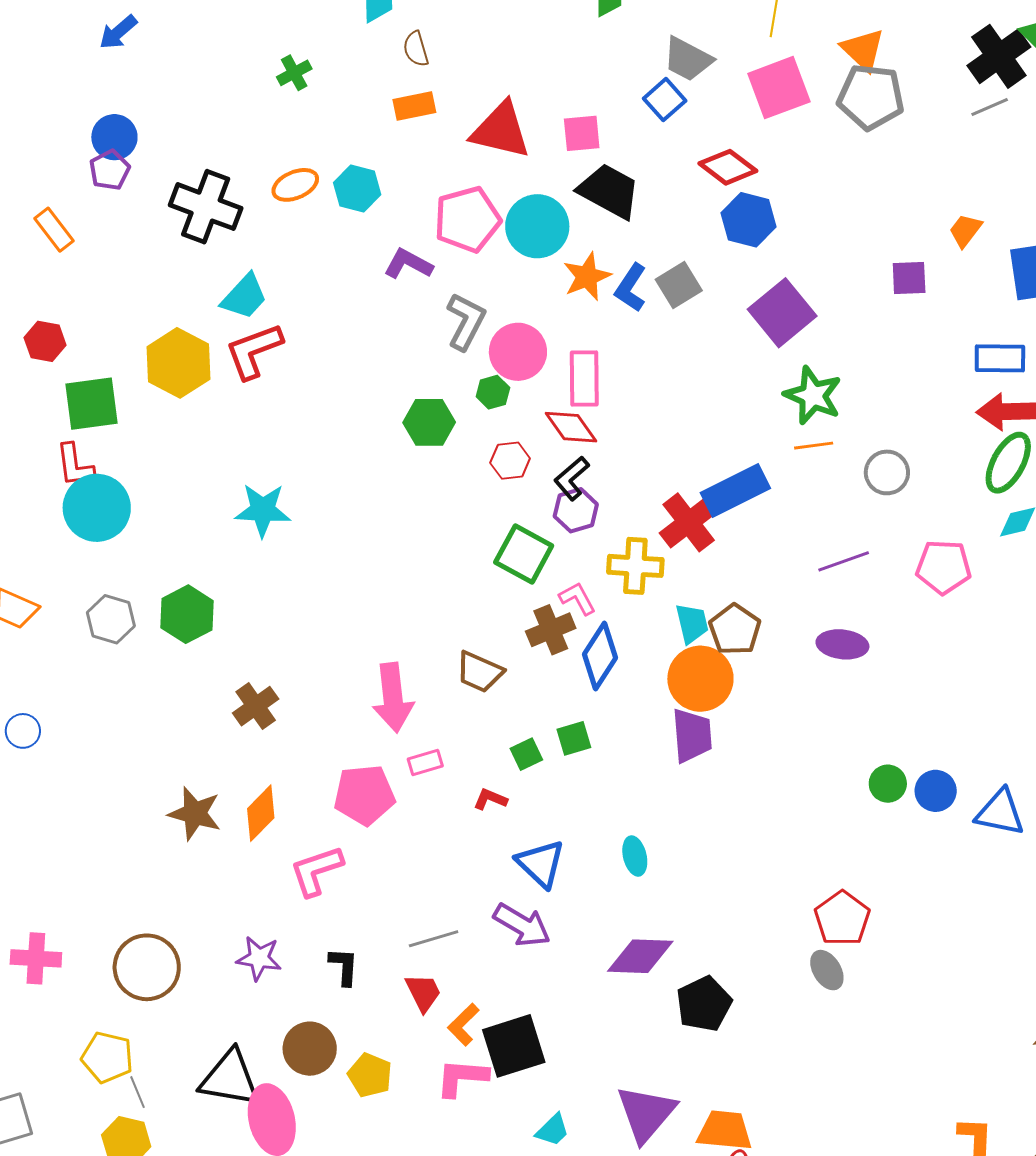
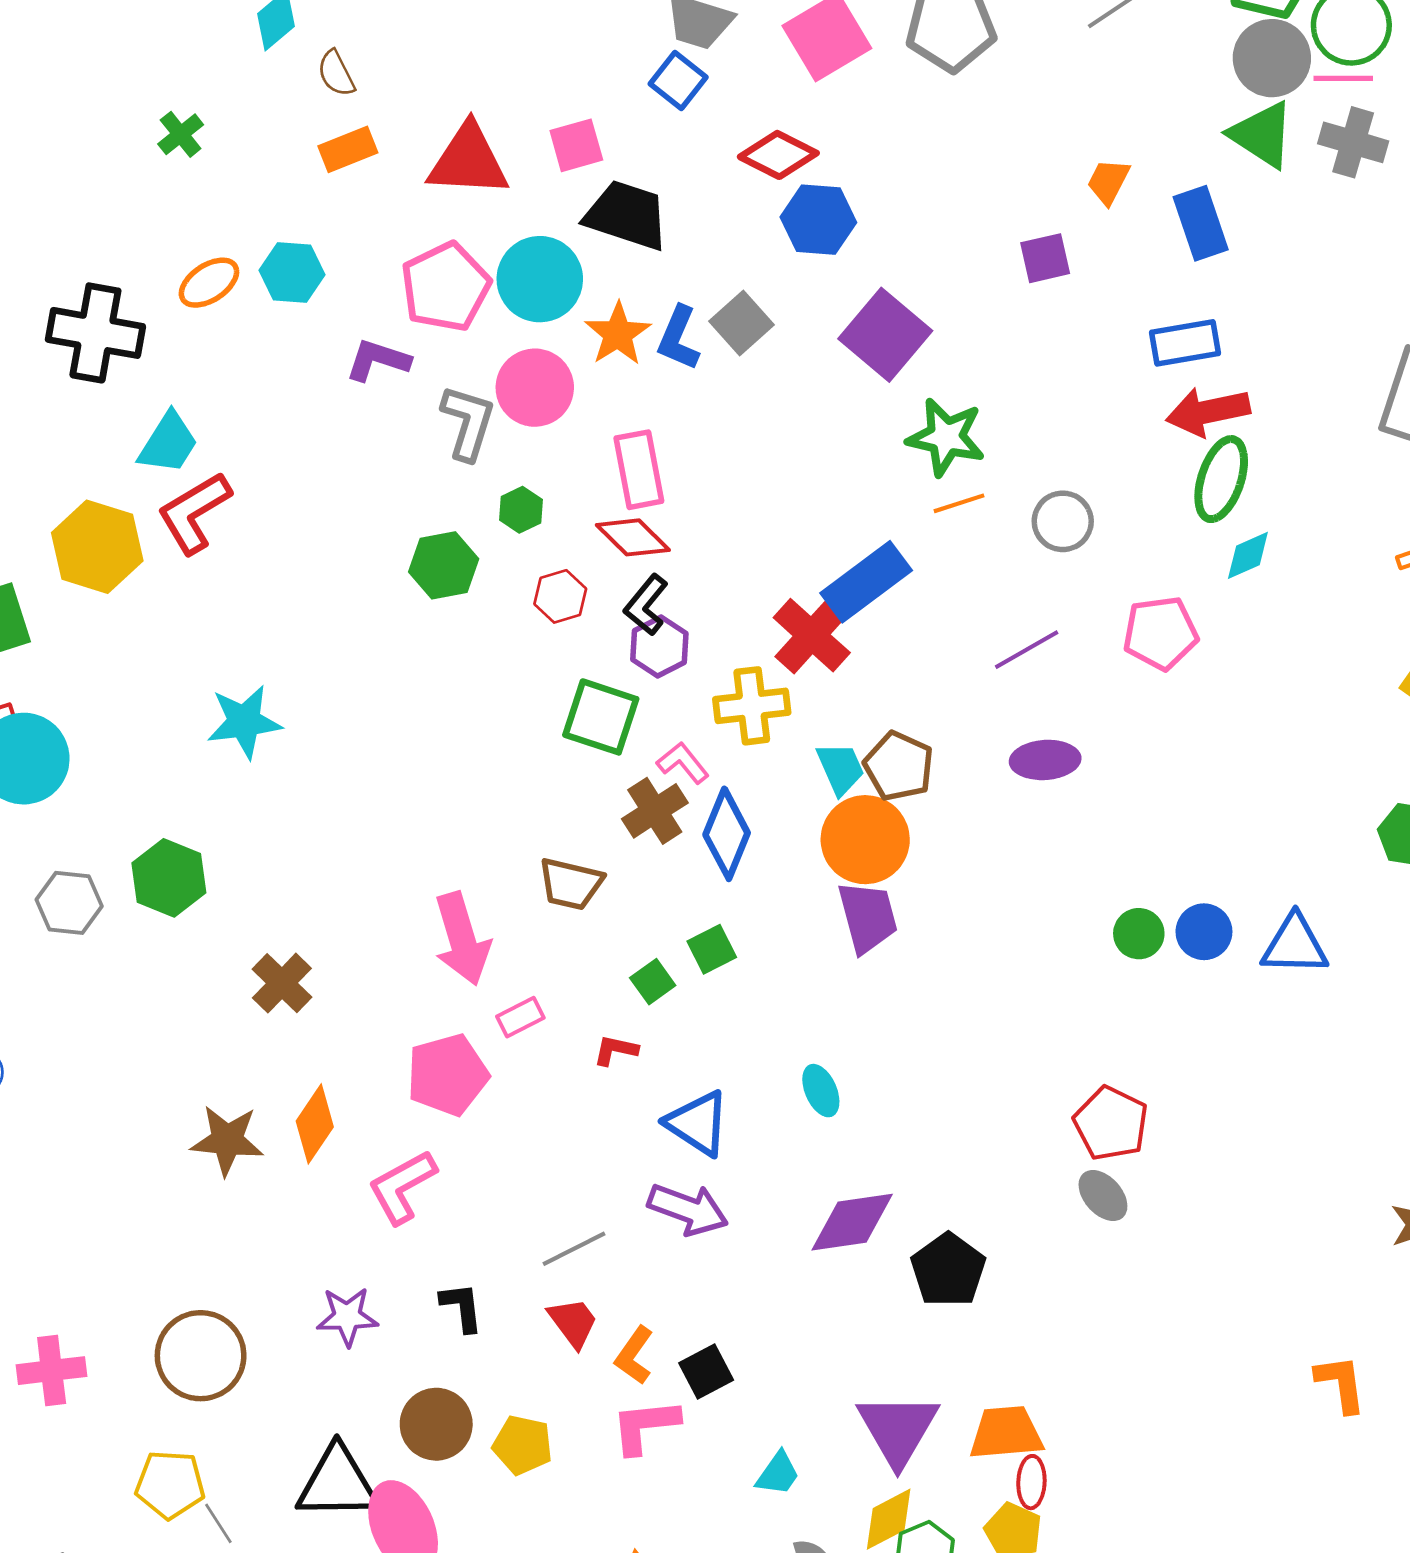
pink circle: (518, 352) -> (535, 388), moved
black square: (514, 1046) -> (706, 1371), size x0.6

